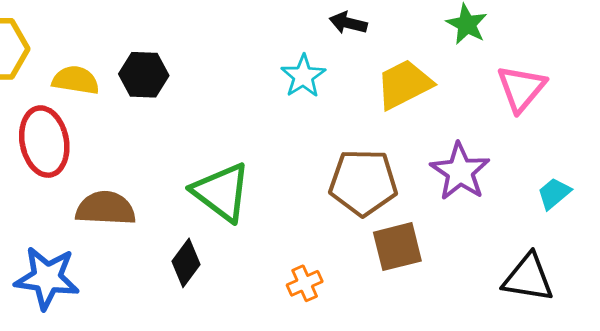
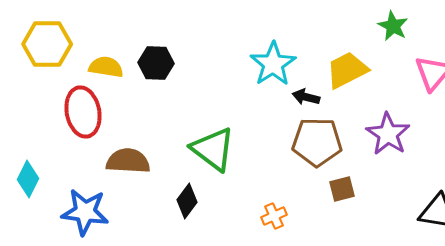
black arrow: (348, 23) -> (306, 97), moved
cyan star: (303, 76) -> (273, 64), size x1.4
brown square: (397, 247) -> (342, 189), size x0.7

